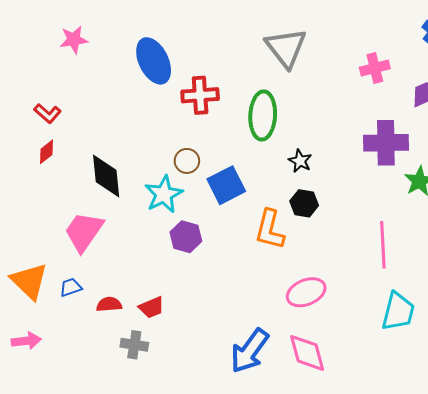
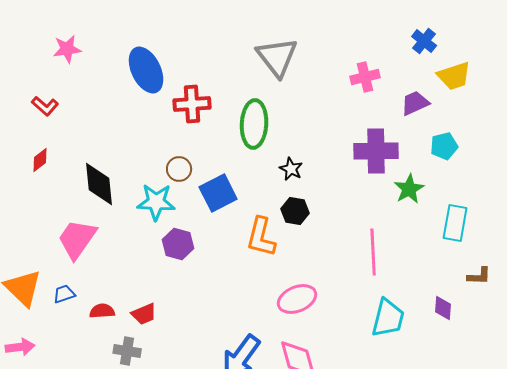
red L-shape: (47, 113) -> (45, 106), moved
cyan star: (164, 194) -> (156, 202), turned 30

